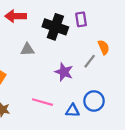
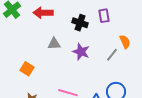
black cross: (55, 27) -> (80, 23), size x0.7
purple star: (64, 72) -> (81, 52), moved

